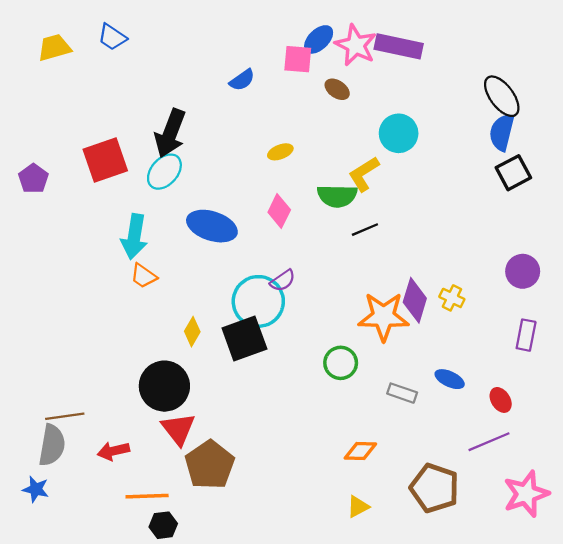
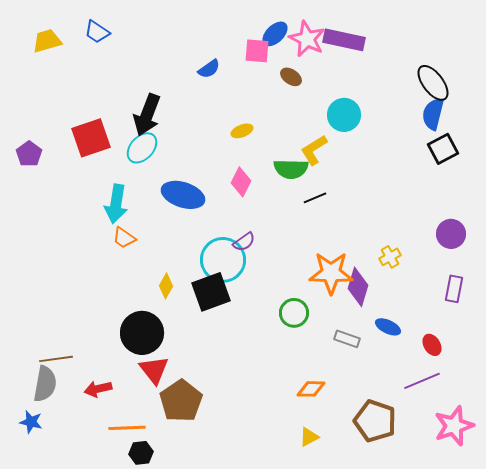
yellow cross: (452, 298) -> (390, 257), turned 35
purple diamond: (415, 300) -> (358, 287), moved

